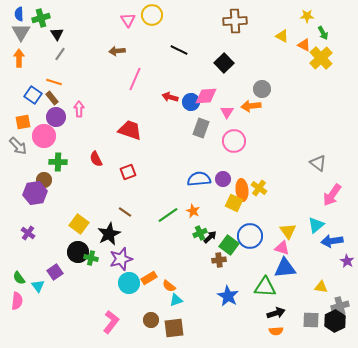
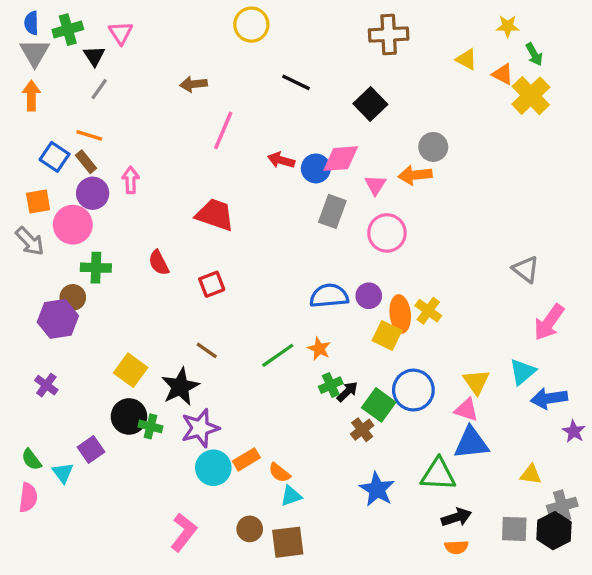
pink triangle: (128, 20) -> (121, 33), moved
brown cross: (219, 260) -> (362, 430), turned -32

